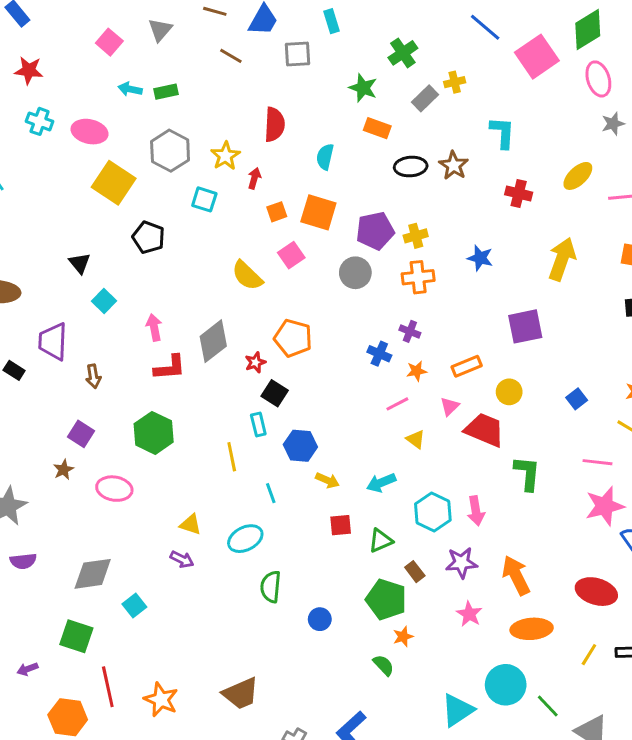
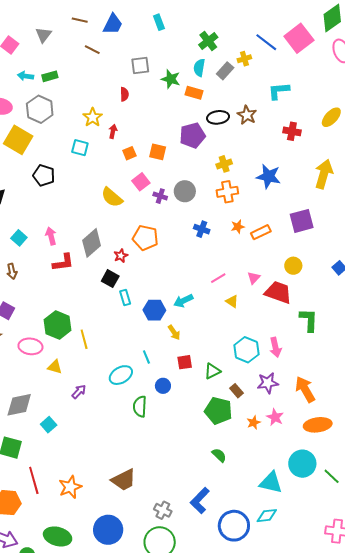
blue line: (485, 27) -> (266, 42), moved
gray square: (298, 54) -> (140, 66), moved
green star: (363, 88) -> (171, 79), moved
red semicircle: (274, 124) -> (124, 94), size x0.6
cyan L-shape: (502, 133) -> (279, 91), turned -95
gray hexagon: (170, 151) -> (40, 109), moved
cyan semicircle: (325, 157) -> (199, 68), moved
orange square: (318, 212) -> (158, 152), size x0.7
purple pentagon: (375, 231) -> (192, 135), moved
blue star: (480, 258) -> (269, 176), size x1.4
cyan square: (104, 301) -> (19, 238), moved
purple cross: (410, 331) -> (160, 196), moved
blue cross: (379, 354) -> (202, 229), moved
orange rectangle: (467, 366) -> (261, 232), moved
orange star: (417, 371) -> (238, 227), moved
black square: (275, 393) -> (110, 279), moved
green hexagon: (154, 433) -> (58, 325), moved
yellow line: (232, 457) -> (84, 339), moved
yellow arrow: (327, 480) -> (174, 333), turned 35
cyan arrow: (381, 483) -> (183, 301), moved
cyan line: (271, 493) -> (146, 357), moved
yellow triangle: (191, 524) -> (55, 367), moved
purple arrow: (182, 559) -> (79, 392), turned -70
blue circle: (320, 619) -> (163, 386), moved
orange star: (403, 637) -> (254, 423), moved
orange star: (161, 700) -> (70, 487), turned 30
cyan triangle: (458, 710) -> (271, 483), turned 50

